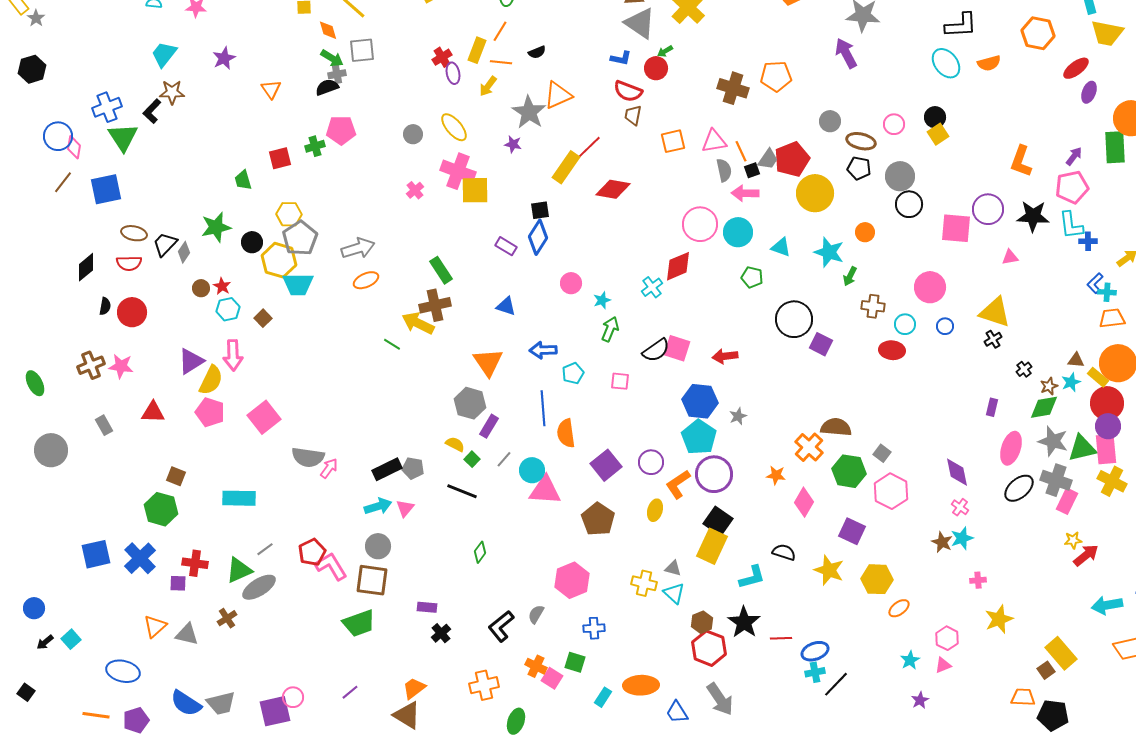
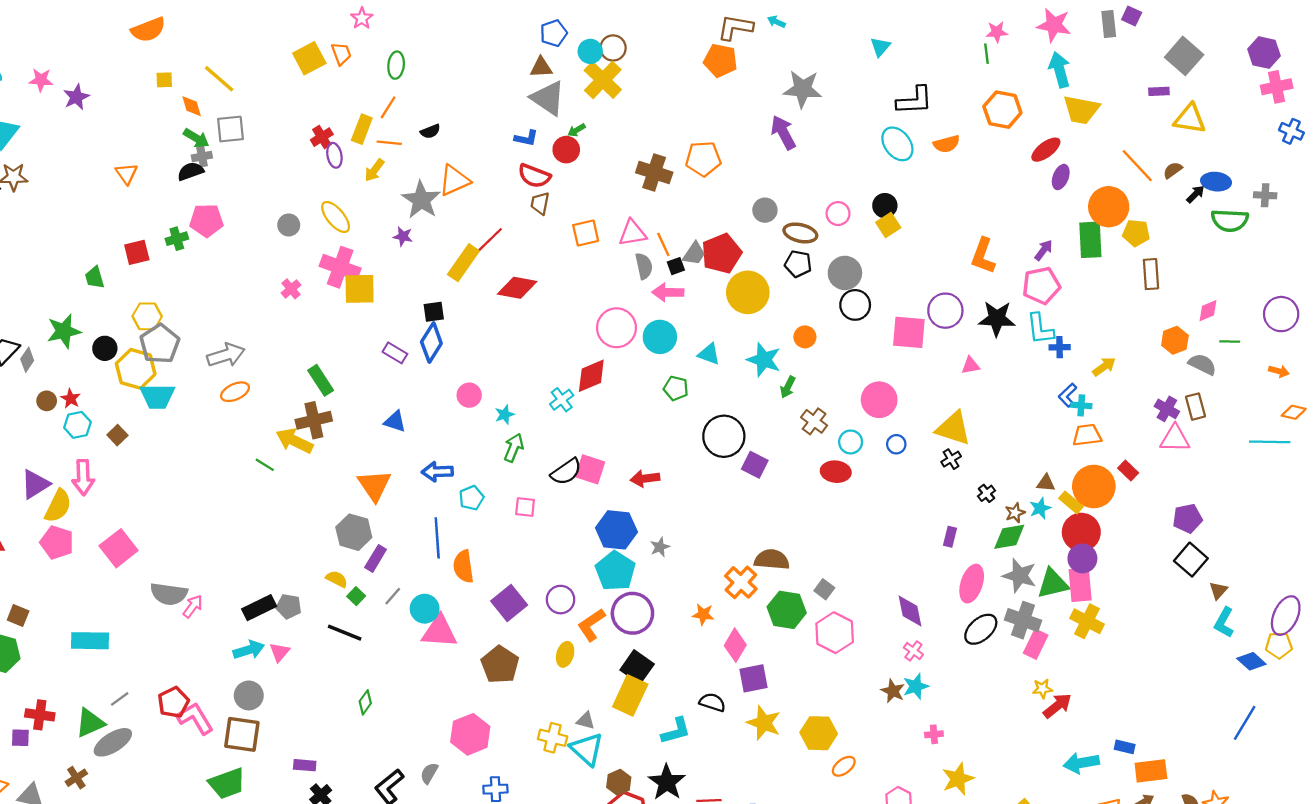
purple star: (224, 58) -> (76, 97), moved
brown cross: (873, 306) -> (814, 421), turned 30
purple square: (852, 531) -> (754, 678), moved, turned -36
cyan triangle: (674, 593) -> (587, 749), size x1.4

